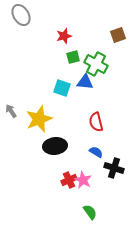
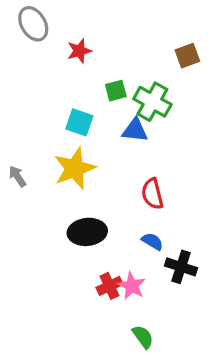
red star: (64, 36) -> (79, 51), moved
cyan square: (62, 88) -> (79, 122), moved
yellow star: (39, 119) -> (75, 168), moved

